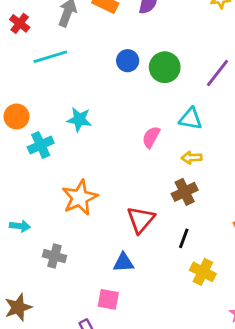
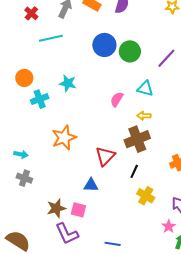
blue circle: (128, 61) -> (104, 45), size x1.5
brown cross: (185, 192) -> (137, 139), size x1.4
gray cross: (54, 256) -> (24, 178), moved
brown star: (18, 307) -> (56, 208), moved

